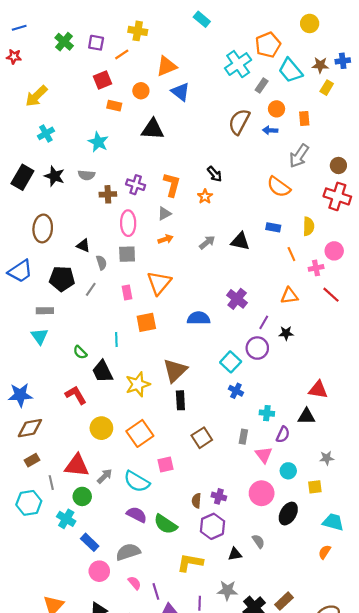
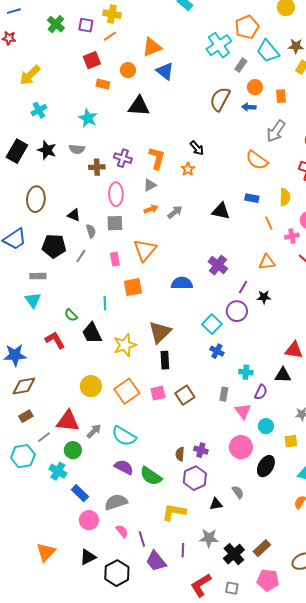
yellow cross: (138, 31) -> (112, 14), moved
gray arrow: (207, 242) -> (175, 212), moved
red L-shape: (76, 395) -> (55, 340), moved
pink square: (165, 464) -> (158, 393), moved
gray line: (51, 483) -> (44, 437), turned 64

